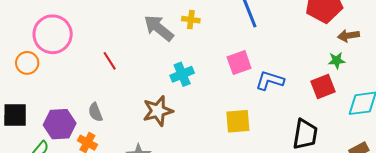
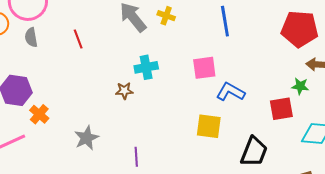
brown star: (158, 111) -> (124, 91), moved, size x0.6
gray semicircle: (95, 112) -> (31, 37), moved
yellow square: (238, 121) -> (209, 126), moved

